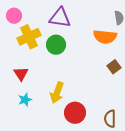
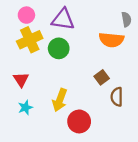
pink circle: (14, 16) -> (26, 15), moved
brown square: (114, 67) -> (102, 77), moved
brown semicircle: (110, 119) -> (117, 97), moved

